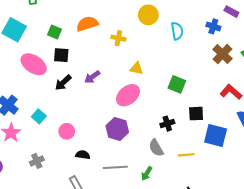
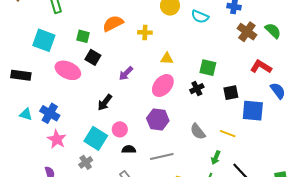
cyan semicircle: (177, 31) -> (200, 17), turned 132
black square: (61, 55) -> (93, 57), turned 35
black arrow: (63, 83) -> (105, 102), moved
cyan square: (39, 116) -> (96, 138), moved, size x1.6
black cross: (167, 124) -> (197, 89), moved
pink circle: (67, 131) -> (120, 129), moved
yellow line: (186, 155) -> (228, 134), turned 35
green arrow: (147, 174) -> (216, 158), moved

